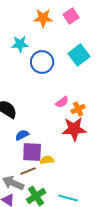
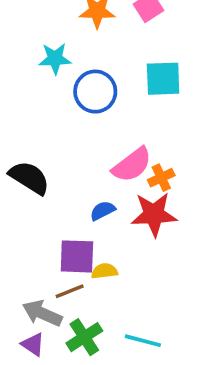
cyan square: (79, 55) -> (163, 79), turned 35
pink semicircle: (62, 102) -> (132, 165), size x1.6
blue semicircle: (22, 135) -> (103, 211), moved

